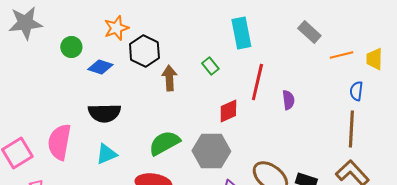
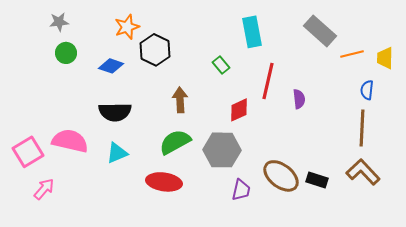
gray star: (25, 23) -> (59, 22), moved, size x0.6
gray rectangle: (309, 32) -> (320, 31), size x1.4
green circle: (71, 47) -> (66, 53), moved
brown arrow: (169, 78) -> (180, 100), moved
pink semicircle: (59, 142) -> (70, 141), turned 93

